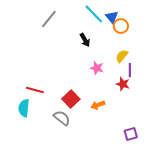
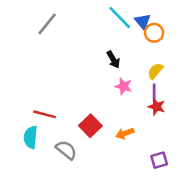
gray line: (49, 19) -> (47, 24), moved
black arrow: (85, 40) -> (113, 60), moved
purple line: (130, 70) -> (154, 93), moved
gray semicircle: (62, 118) -> (66, 150), moved
purple square: (131, 134) -> (159, 160), moved

